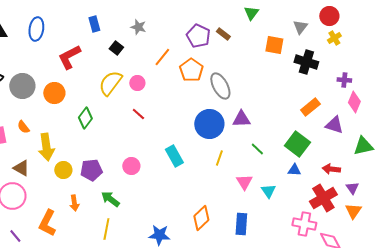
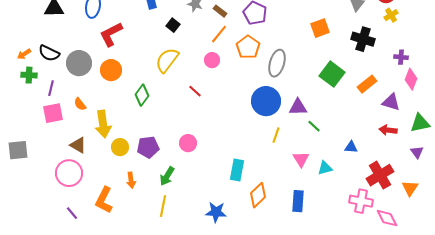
brown rectangle: (223, 34) -> (220, 11), moved
orange square: (274, 45) -> (320, 28), moved, turned -30
red L-shape: (69, 57) -> (111, 34), moved
pink circle: (137, 83) -> (212, 60), moved
gray ellipse: (220, 86) -> (277, 63), turned 44
purple triangle: (241, 119) -> (298, 107), moved
green square: (297, 144) -> (332, 74), moved
cyan rectangle: (174, 156) -> (237, 170), moved, turned 40
red arrow: (331, 169) -> (388, 130), moved
purple triangle: (352, 188) -> (417, 152), moved
cyan triangle: (268, 191) -> (325, 168), turned 49
green arrow: (110, 199) -> (167, 176), turned -96

